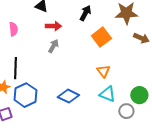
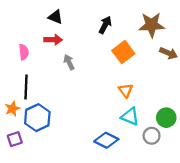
red arrow: (53, 26) -> (53, 40), moved
pink semicircle: (13, 29) -> (24, 52), moved
gray arrow: (53, 46) -> (69, 62), turned -56
blue diamond: (68, 96) -> (106, 140), moved

